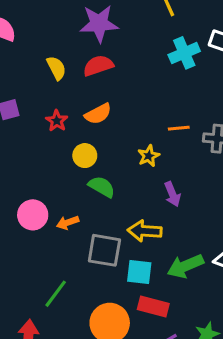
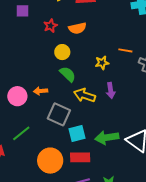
pink circle: (33, 215) -> (17, 96), moved
yellow arrow: (145, 231) -> (84, 95), moved
cyan square: (139, 272) -> (77, 134), turned -36
red rectangle: (153, 306) -> (80, 157), turned -30

